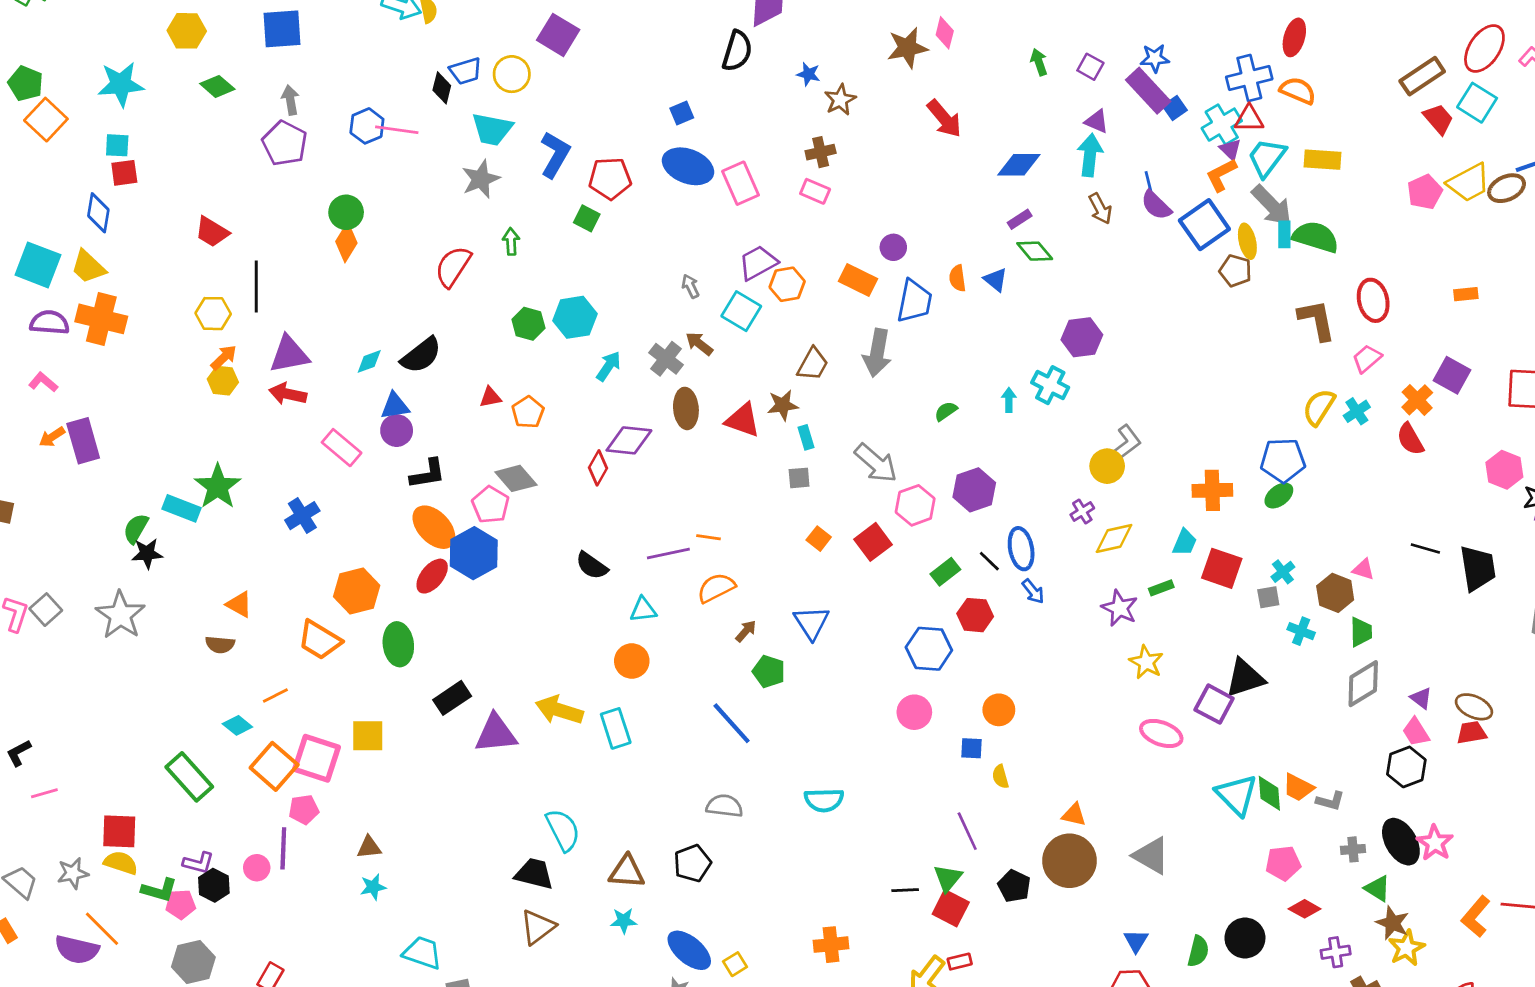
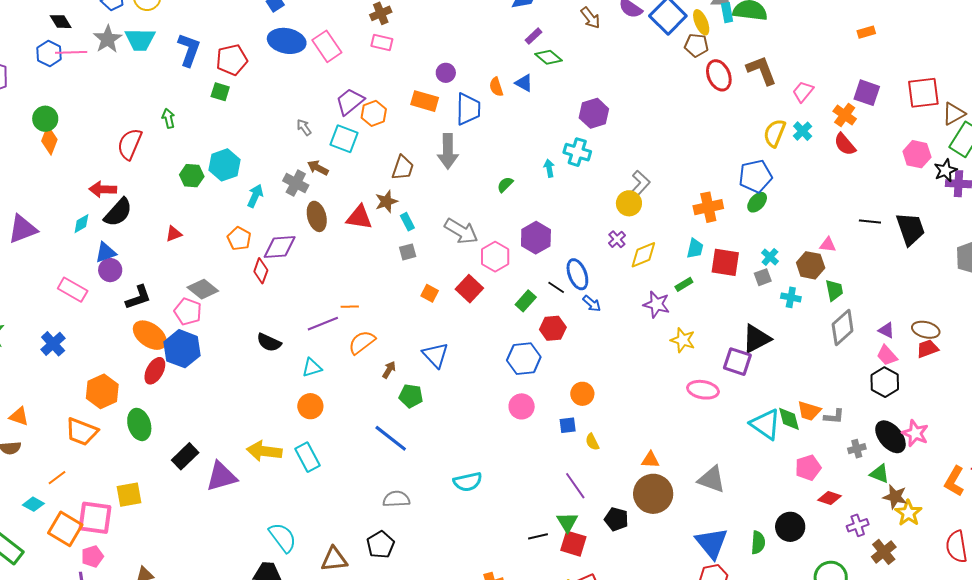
black diamond: (442, 88) -> (61, 22), moved, turned -35
gray star: (481, 179) -> (108, 39), moved
red ellipse: (1373, 300) -> (719, 75), moved
red arrow: (288, 394) -> (103, 189), moved
orange pentagon: (528, 412) -> (239, 239), moved
blue triangle: (1136, 941) -> (712, 543), size x1.8

